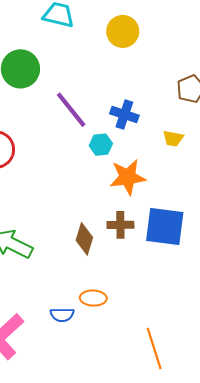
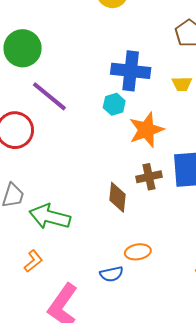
purple line: (71, 110) -> (49, 96), moved
blue cross: (124, 115) -> (131, 71), size x1.4

